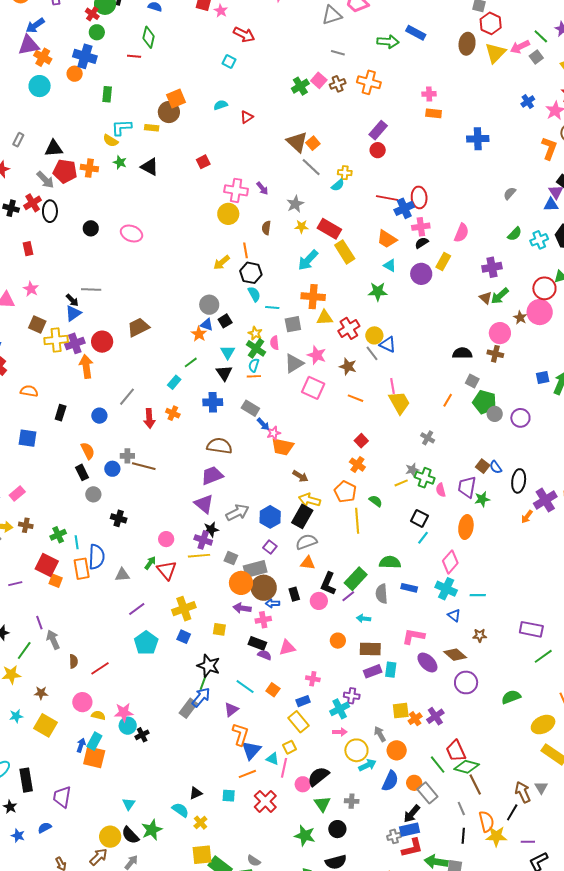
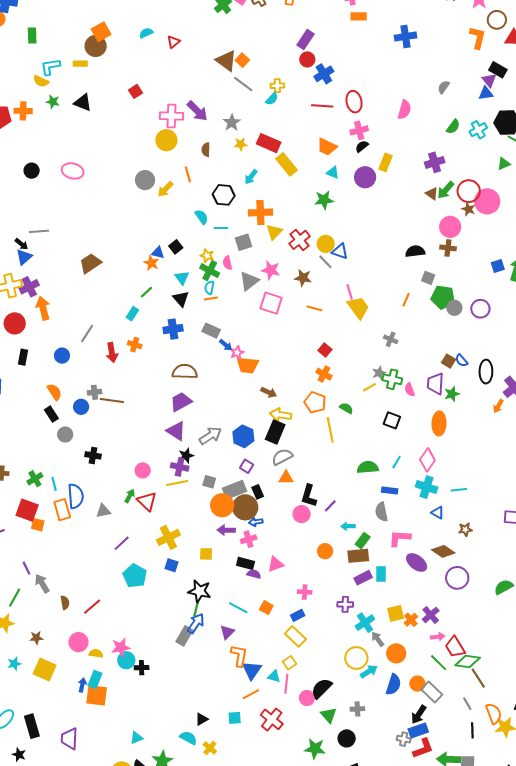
purple arrow: (262, 188) -> (197, 111), size x1.6
blue cross: (404, 208) -> (324, 74), moved
pink semicircle: (461, 233) -> (404, 110), moved
cyan arrow: (308, 260) -> (251, 177), size x0.7
black hexagon: (251, 273) -> (224, 195), moved
red circle: (544, 288) -> (469, 191), moved
gray circle: (209, 305) -> (145, 180), moved
yellow triangle: (325, 318) -> (274, 232), turned -36
red circle: (102, 342) -> (15, 323), moved
cyan line: (423, 538) -> (397, 462), moved
green rectangle: (356, 579) -> (363, 541), moved, size x0.7
black rectangle: (294, 594) -> (258, 492), moved
gray semicircle: (382, 594) -> (382, 512), moved
cyan cross: (340, 709) -> (365, 623), moved
pink arrow: (340, 732) -> (438, 637), moved
black cross: (142, 735) -> (142, 668), turned 32
cyan triangle: (129, 804) -> (136, 738), turned 40
gray cross: (394, 836) -> (404, 739), turned 32

